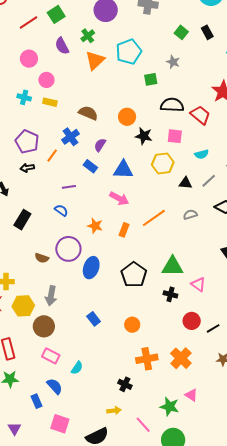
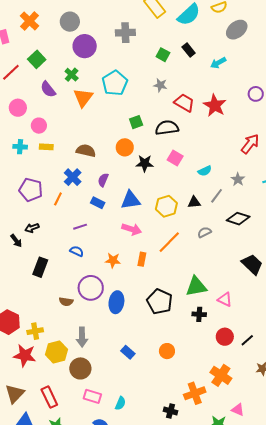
green square: (151, 79) -> (136, 122), moved
red trapezoid: (200, 115) -> (184, 103), moved
pink square: (175, 136) -> (175, 158), turned 35
yellow hexagon: (163, 163) -> (166, 206), moved
black arrow: (27, 168) -> (32, 228), moved
orange cross: (147, 359) -> (195, 393), moved

